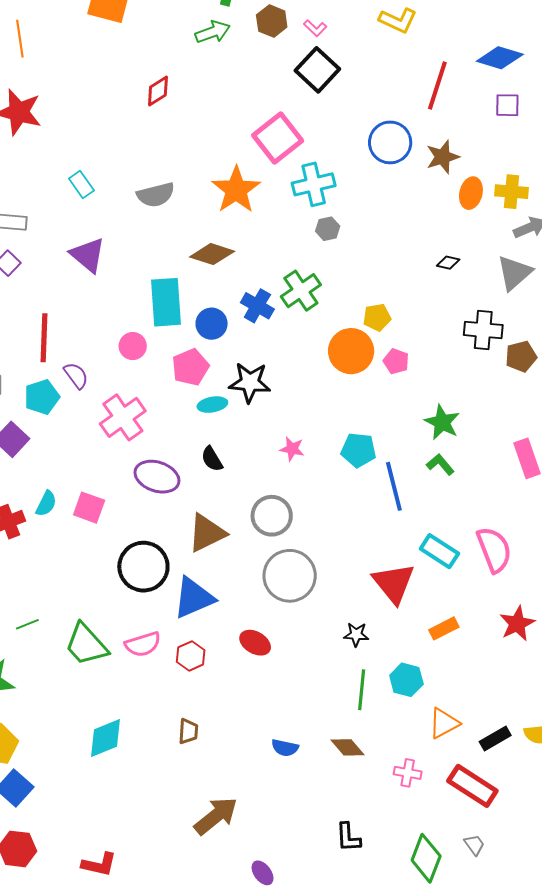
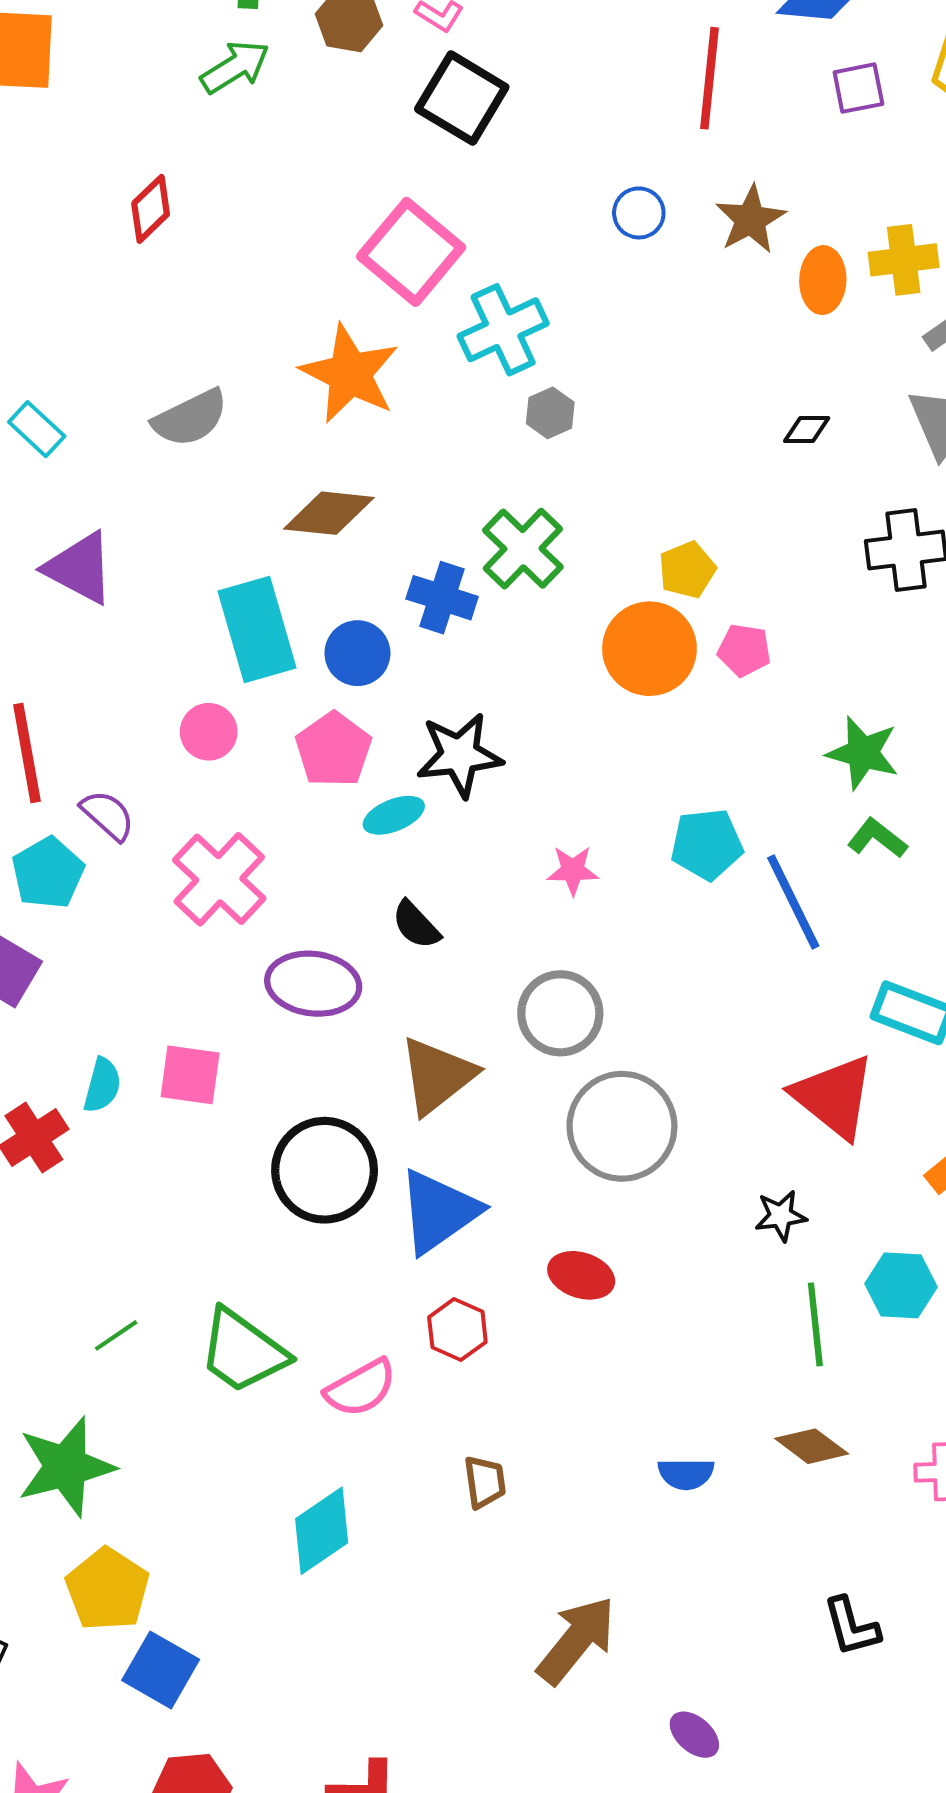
blue circle: (390, 142) -> (639, 213), size x0.6
pink semicircle: (143, 644) -> (361, 1388), moved

